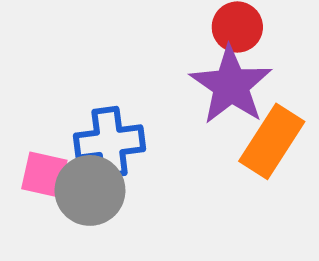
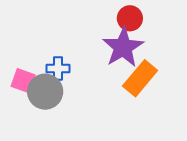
blue cross: (110, 142) -> (58, 69), size x0.7

